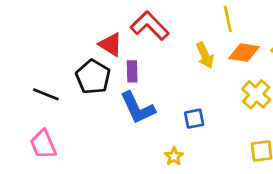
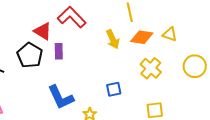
blue L-shape: (138, 108) -> (61, 97), moved
blue square: (194, 119) -> (114, 89), moved

